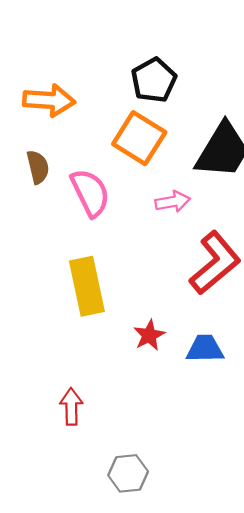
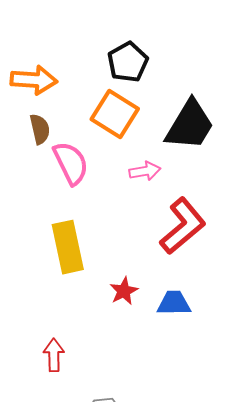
brown semicircle: (38, 167) -> (40, 129), moved

